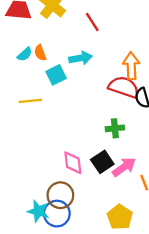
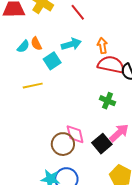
orange arrow: (131, 66) -> (102, 46), moved, size x0.7
green cross: (115, 128) -> (108, 101), turned 35
black square: (102, 162) -> (102, 144), moved
brown circle: (60, 195) -> (63, 144), moved

